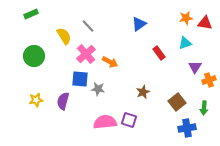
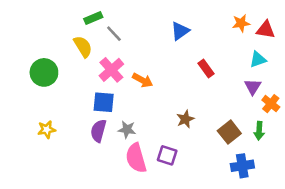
green rectangle: (31, 14) -> (93, 18), moved
cyan triangle: (185, 43) -> (258, 59), moved
orange cross: (209, 80) -> (271, 104), turned -32
gray star: (98, 89) -> (127, 130), moved
purple semicircle: (63, 101) -> (98, 131), moved
green arrow: (204, 108) -> (259, 131), moved
pink semicircle: (105, 122) -> (136, 158), turned -100

